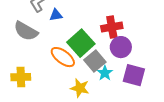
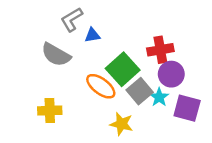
cyan star: (105, 73) -> (159, 97), moved

